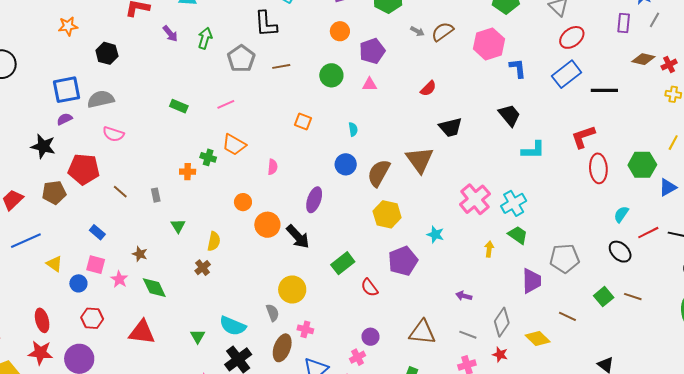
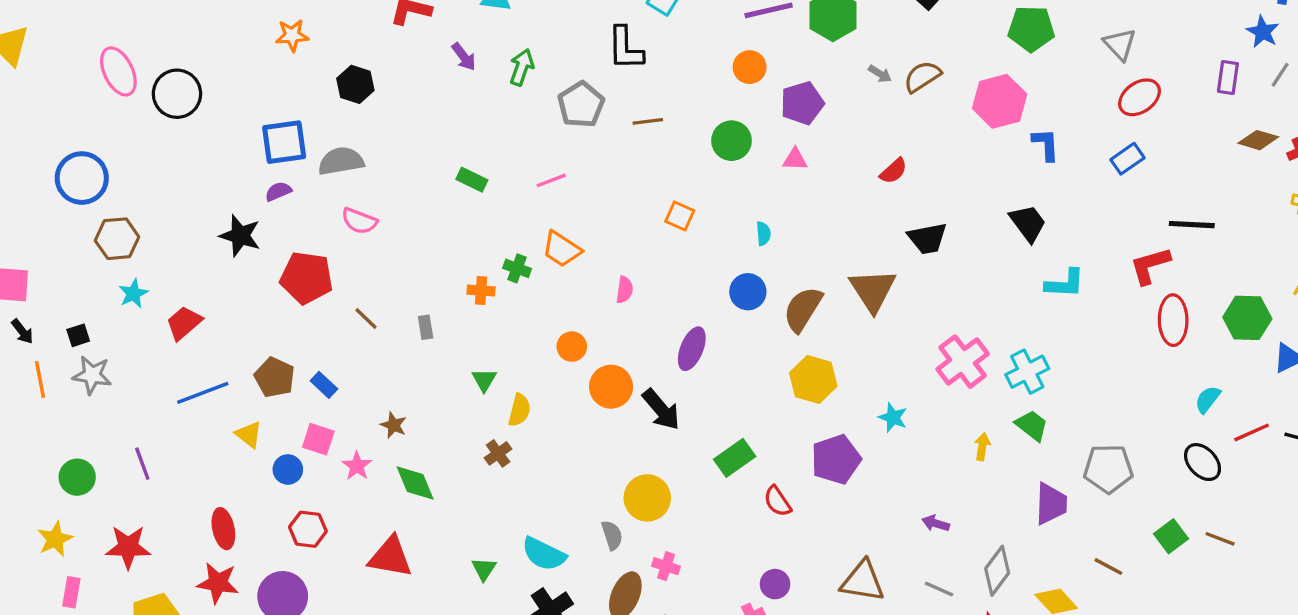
blue rectangle: (567, 74) -> (1128, 159), size x0.7
black line: (604, 90) -> (1192, 225), moved
brown pentagon: (54, 192) -> (275, 377), moved, turned 30
green triangle: (178, 226) -> (484, 380), moved

